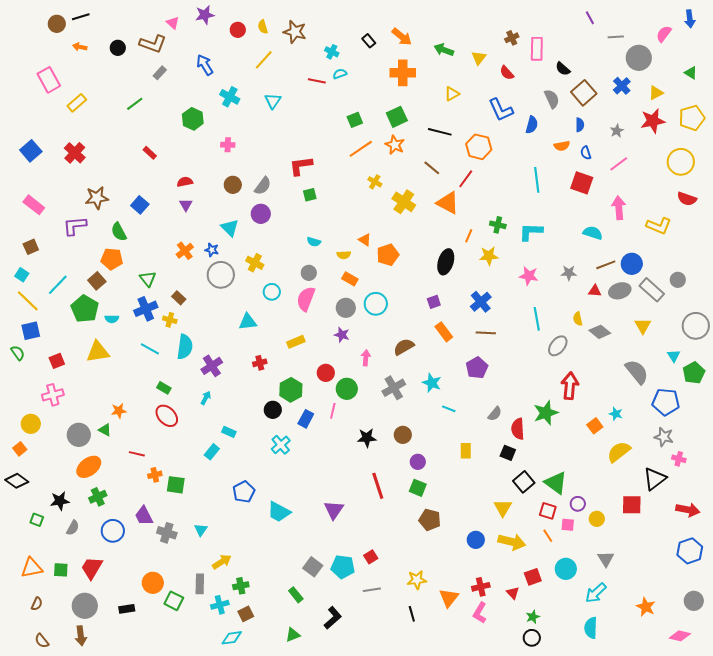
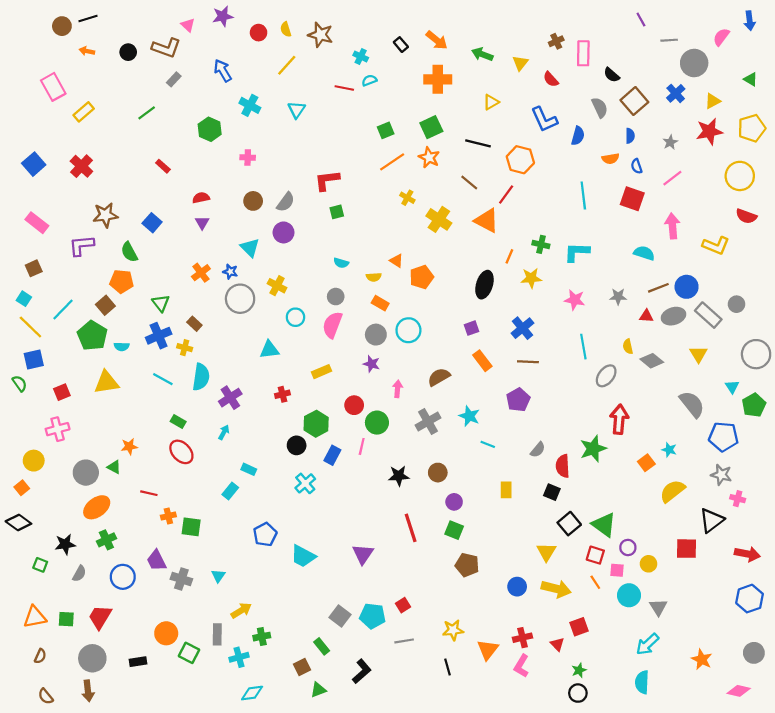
cyan circle: (566, 569) -> (629, 595), moved
brown square: (246, 614) -> (302, 667), moved

